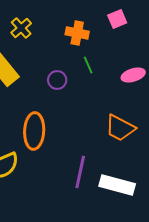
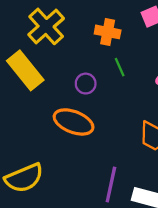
yellow cross: (21, 28) -> (46, 26), size x1.6
orange ellipse: (34, 131) -> (74, 122), moved, turned -72

